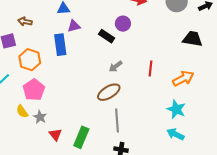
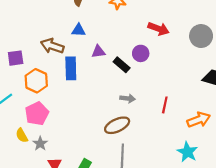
brown arrow: (25, 21) -> (52, 46), moved, size x1.5
purple triangle: (74, 26) -> (98, 52), moved
gray arrow: (116, 66) -> (128, 98), turned -144

